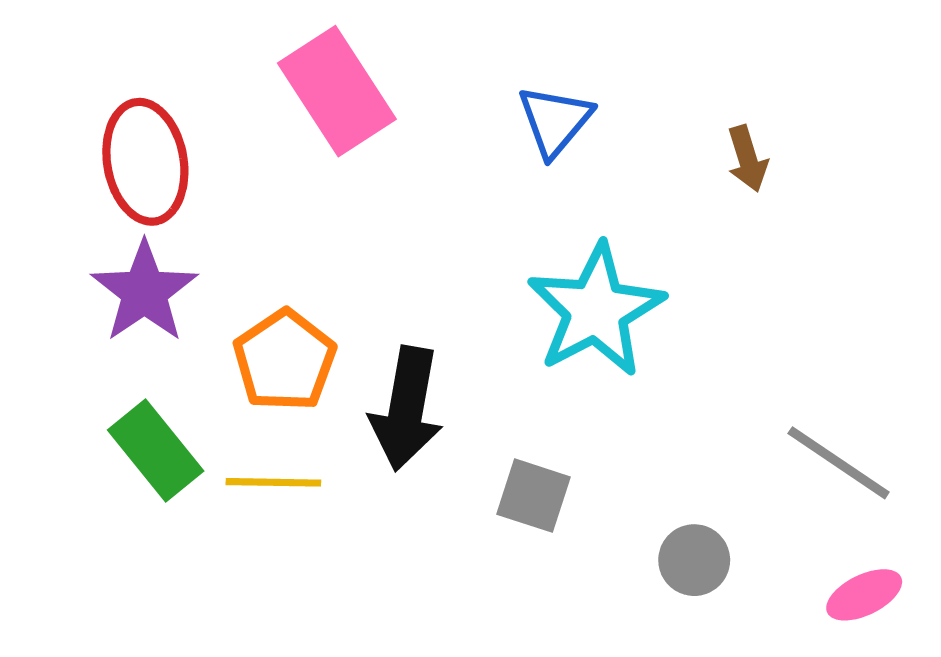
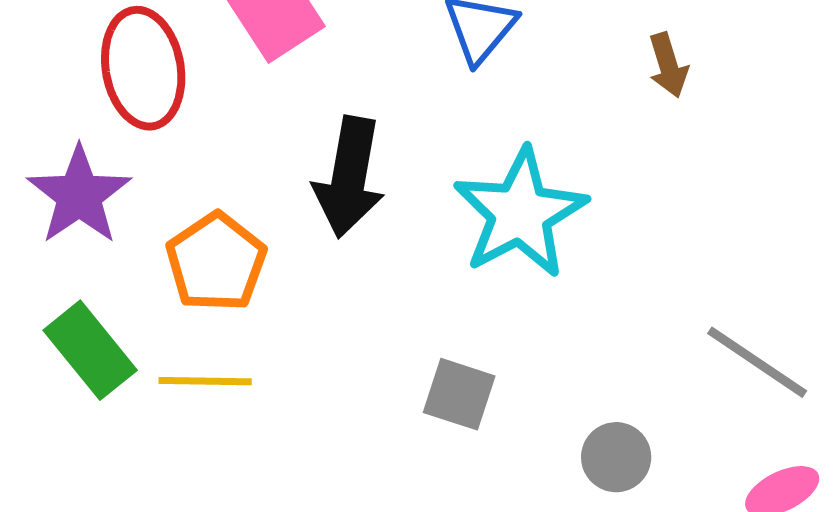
red ellipse: (145, 162) -> (143, 68), moved
black arrow: (406, 409) -> (349, 177), moved

